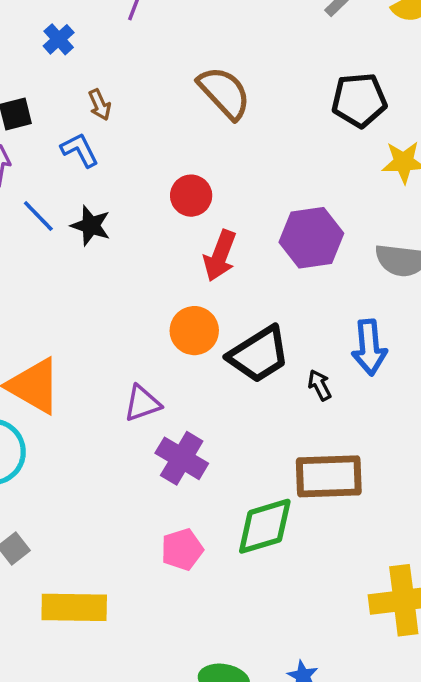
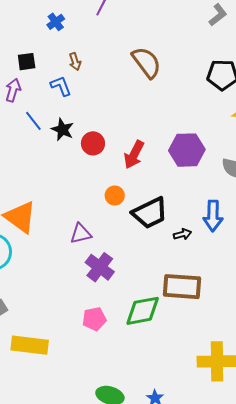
red circle: (191, 196) -> (93, 143), moved
orange circle: (194, 331) -> (115, 196), size x0.7
black arrow: (320, 385) -> (182, 234), turned 96

